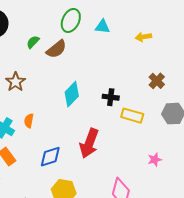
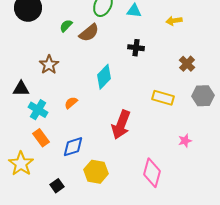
black cross: (111, 97) -> (136, 48), moved
orange semicircle: (29, 121) -> (71, 103), moved, turned 40
blue diamond: (50, 157) -> (73, 147), moved

